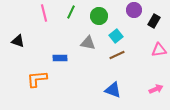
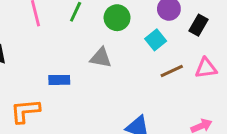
cyan square: (116, 36) -> (156, 40), moved
brown line: (117, 55) -> (172, 71), moved

